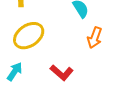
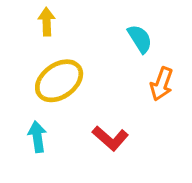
cyan arrow: (15, 72) -> (37, 137), turned -42

